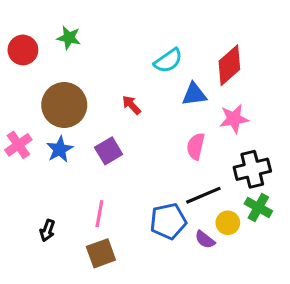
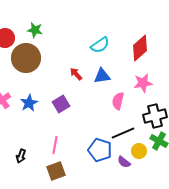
blue triangle: (194, 94) -> (102, 76), moved
brown circle: (64, 105) -> (26, 58), moved
blue pentagon: (168, 221) -> (100, 150), turned 30

